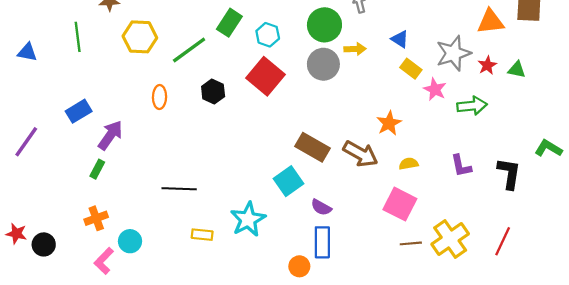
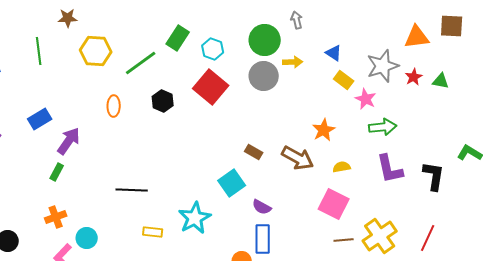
green arrow: (472, 106) -> (383, 127), moved
brown rectangle: (312, 147) -> (254, 152), size x0.6
purple L-shape: (461, 166) -> (390, 169), size x1.4

